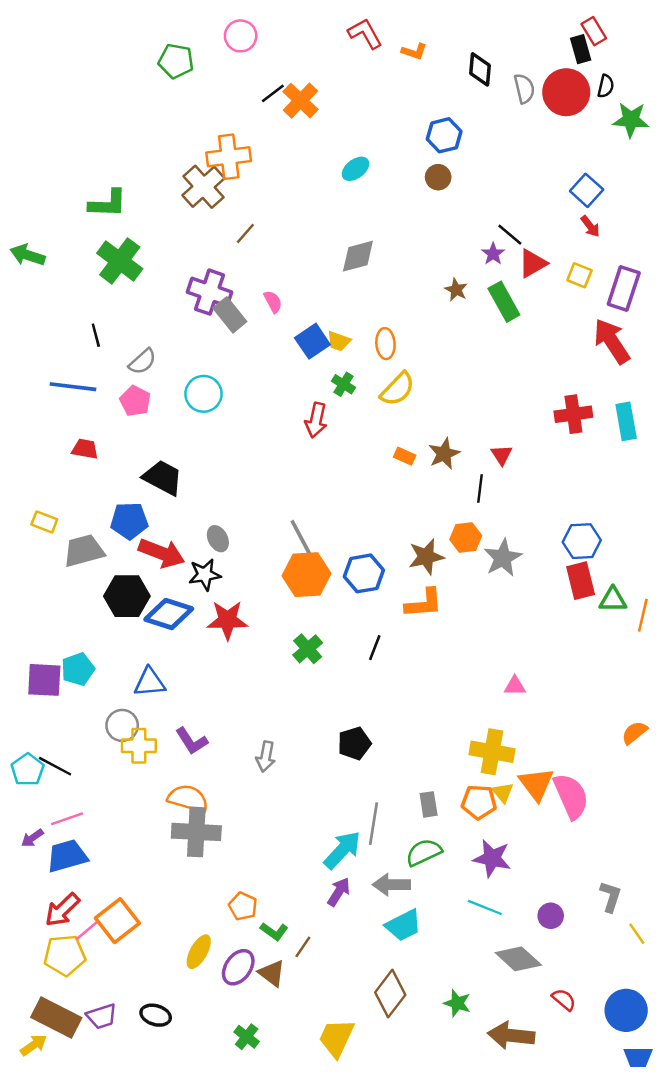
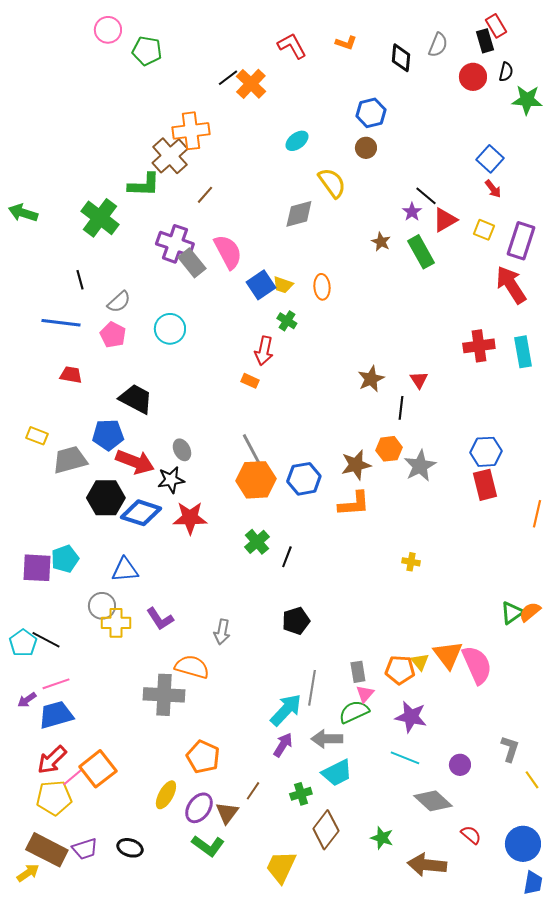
red L-shape: (365, 34) -> (292, 46), moved
pink circle: (241, 36) -> (108, 30), moved
gray semicircle: (524, 89) -> (438, 45), moved, turned 35
red circle: (566, 92) -> (473, 77), size x0.7
green L-shape: (108, 204) -> (144, 185), moved
pink semicircle: (273, 302) -> (228, 252), size x1.8
yellow semicircle: (397, 389) -> (332, 183), moved, turned -80
orange rectangle: (405, 456) -> (250, 381), moved
green triangle: (613, 600) -> (512, 613), moved, turned -35
black line: (375, 648) -> (287, 557), moved
pink triangle: (515, 686) -> (365, 694), moved, turned -48
yellow cross: (492, 752) -> (411, 562), moved, size x0.5
orange semicircle: (188, 798) -> (192, 667), moved
orange pentagon: (243, 906) -> (203, 757), size x1.4
green L-shape: (274, 931) -> (208, 846), moved, size x1.4
brown triangle: (272, 973) -> (227, 813), turned 30
green cross: (247, 1037) -> (301, 794), moved, turned 35
blue trapezoid: (638, 1057) -> (533, 883), turned -80

